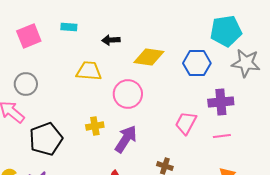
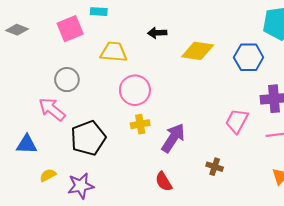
cyan rectangle: (69, 27) -> (99, 12), moved
yellow trapezoid: (89, 71) -> (114, 52), moved
pink circle: (128, 94) -> (135, 90), moved

